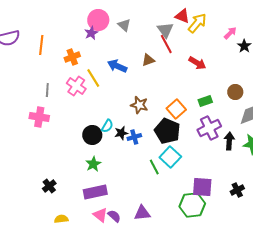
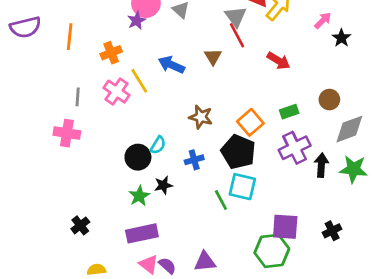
brown triangle: (148, 60) -> (213, 57), turned -40
black star: (121, 133) -> (163, 185), moved
cyan square: (170, 157) -> (242, 187), turned -30

